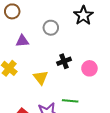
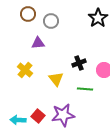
gray circle: (51, 28) -> (51, 21), moved
green line: (70, 101) -> (85, 89), moved

